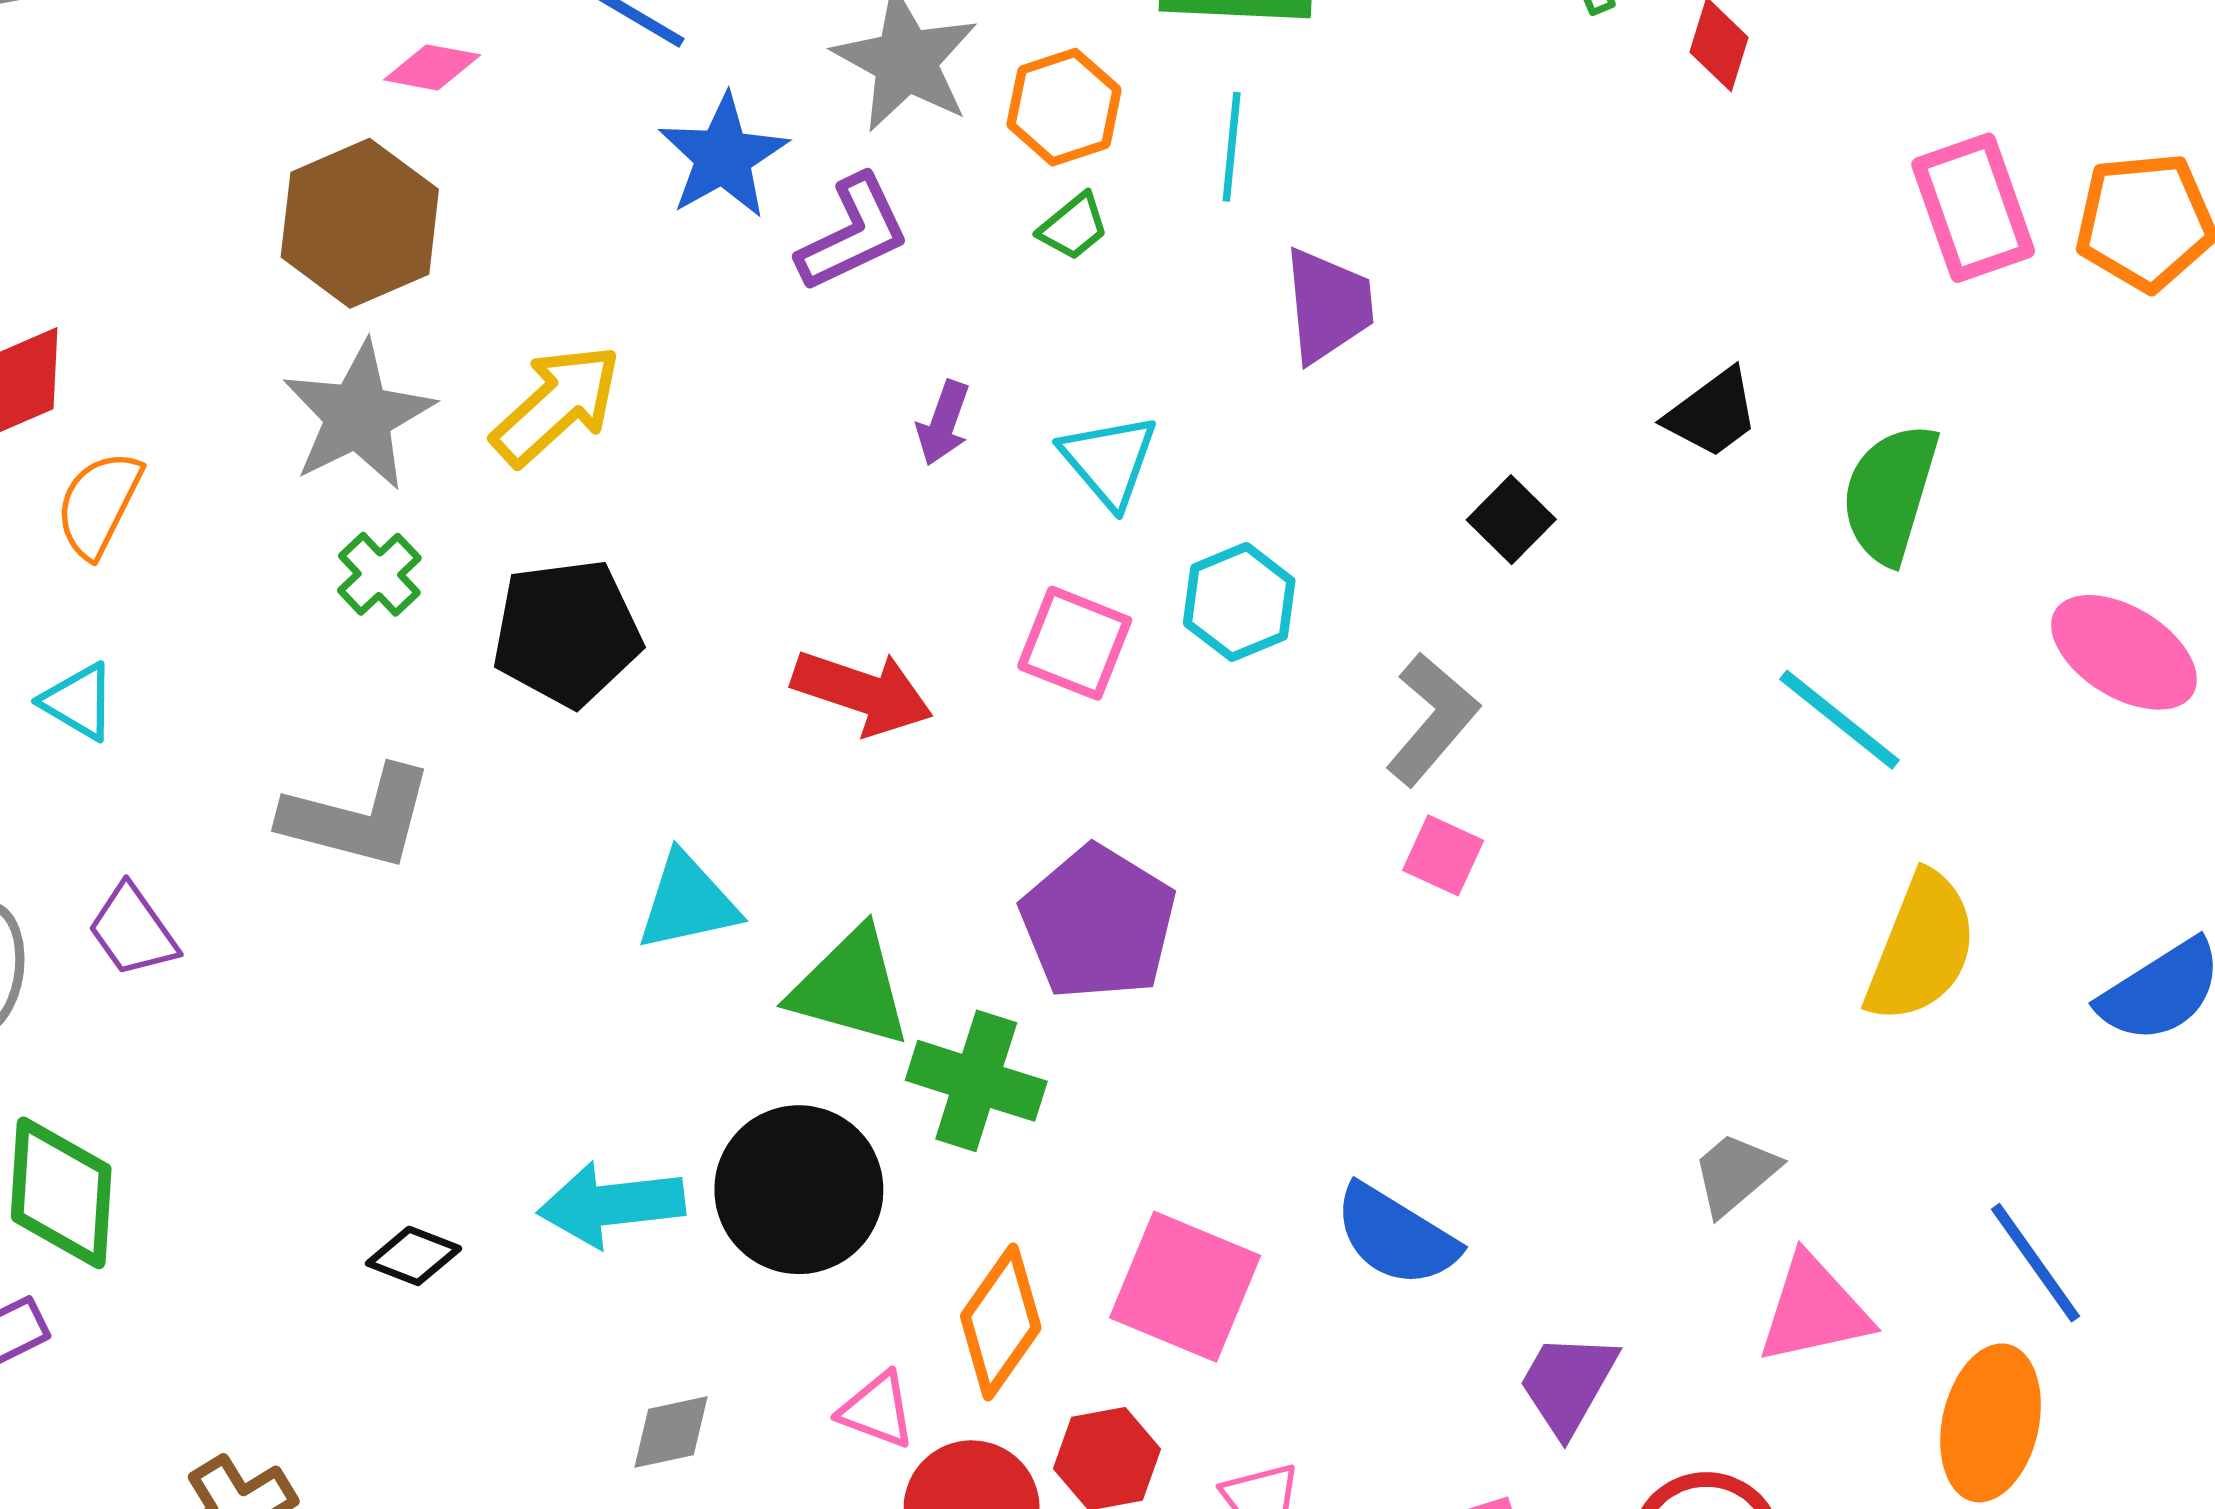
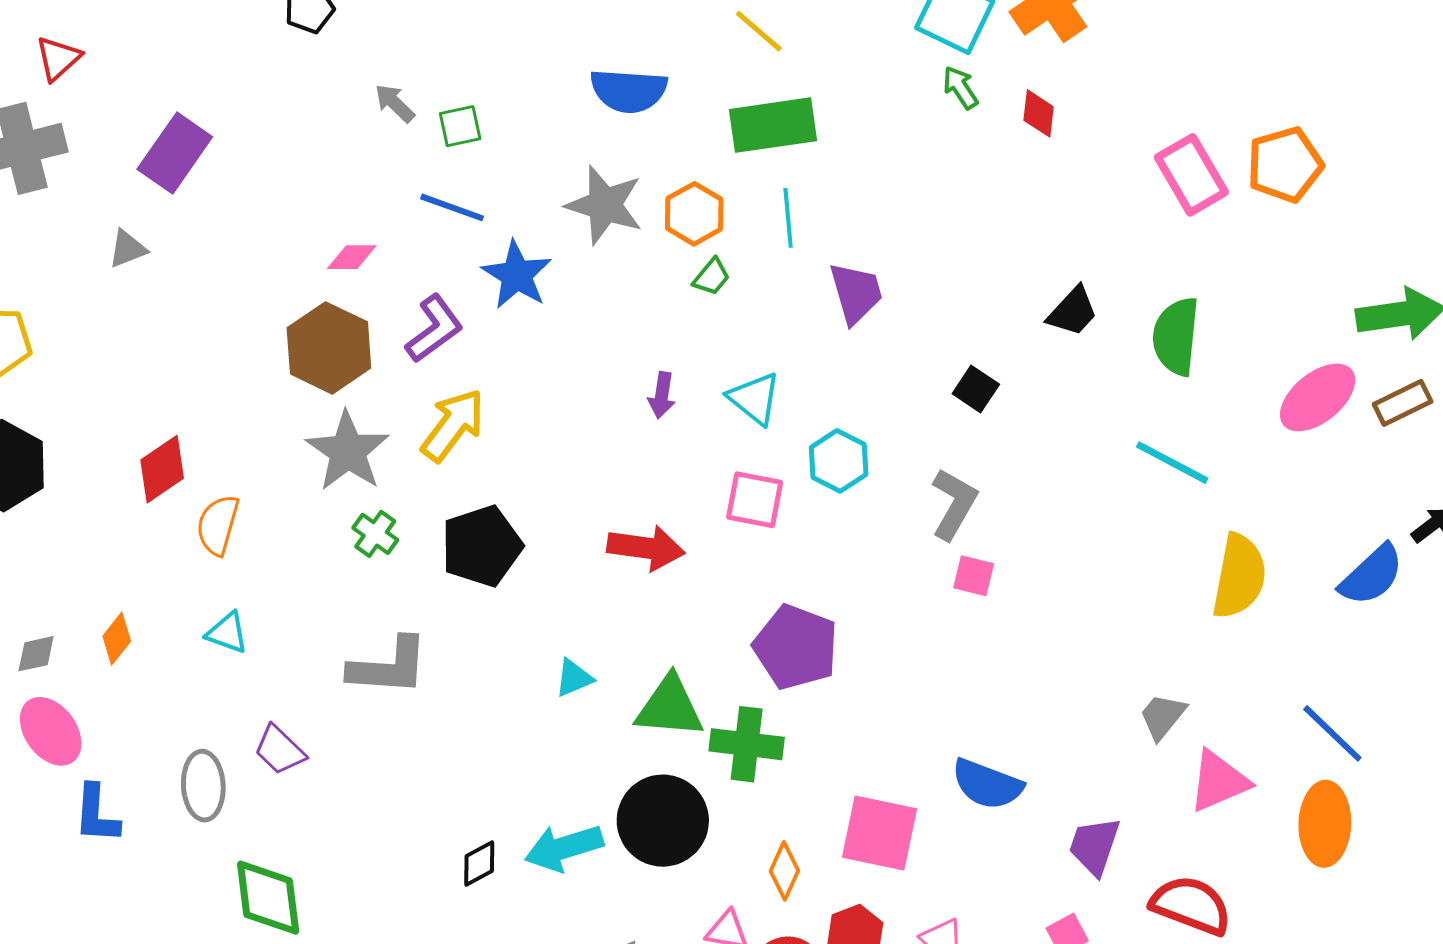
purple L-shape: (853, 233) -> (434, 329), moved
pink ellipse: (2124, 652) -> (1318, 397), turned -60
cyan triangle: (688, 902) -> (574, 678), size x0.7
black diamond: (414, 1256) -> (479, 863), moved, turned -39
orange diamond: (1001, 1322) -> (784, 871), size x0.7

